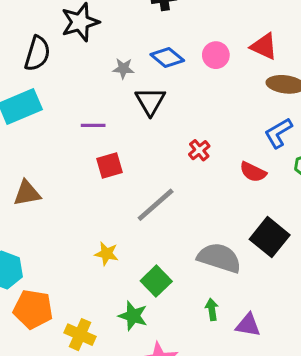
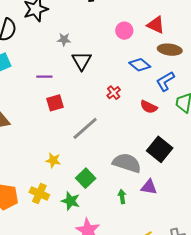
blue diamond: (167, 57) -> (140, 65), moved
purple triangle: (248, 325) -> (149, 187), moved
yellow cross: (80, 335) -> (39, 194), moved

